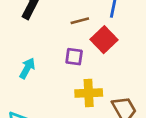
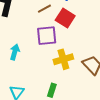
purple square: (74, 57) -> (47, 36), size x1.5

